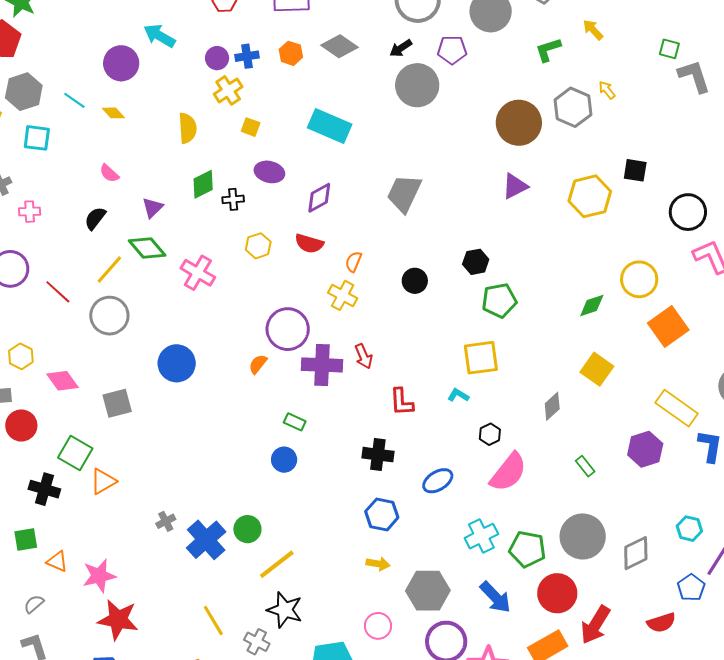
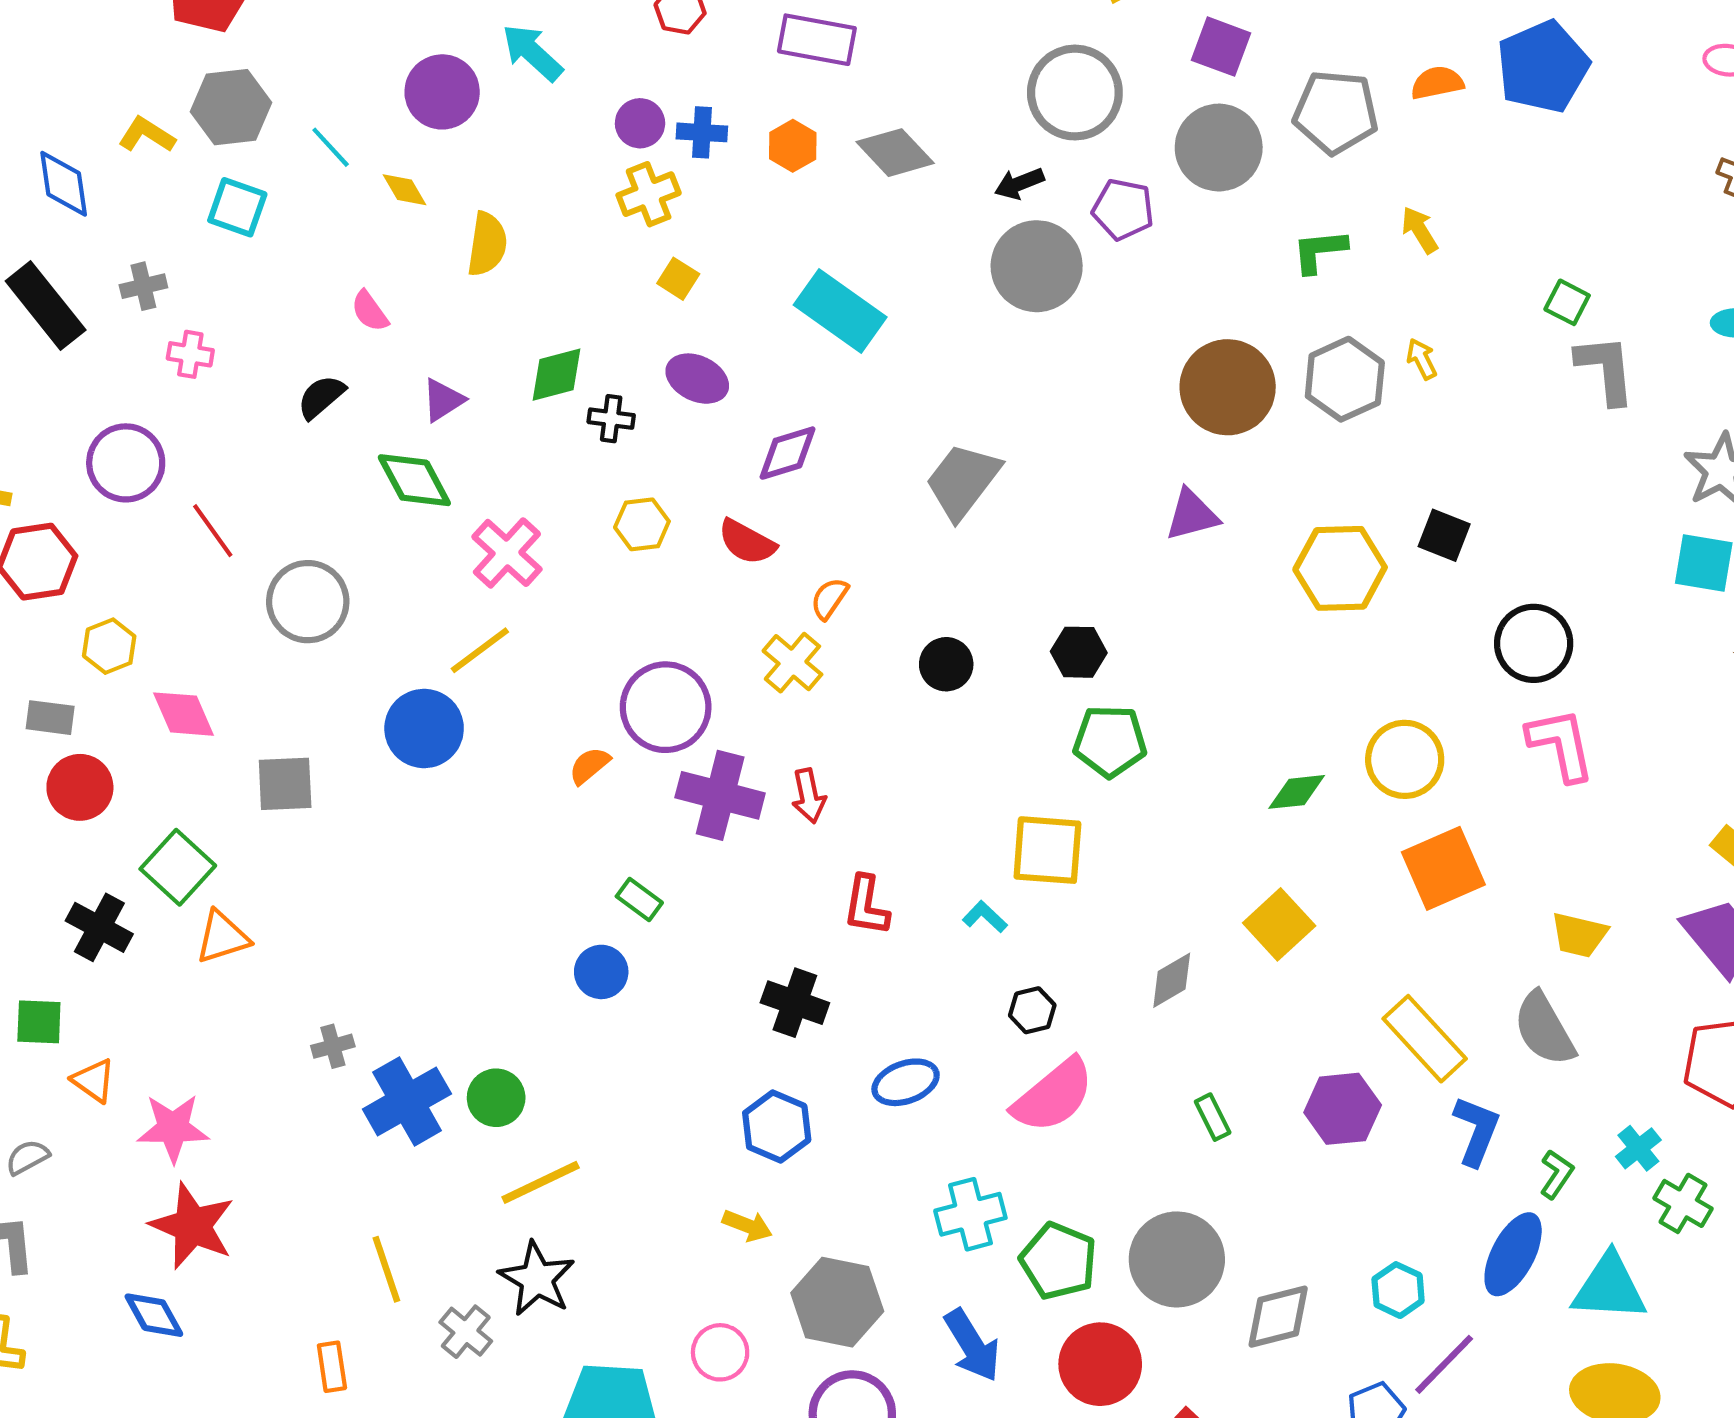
yellow semicircle: (187, 128) -> (487, 244), moved
yellow line: (109, 269) -> (480, 650), moved

